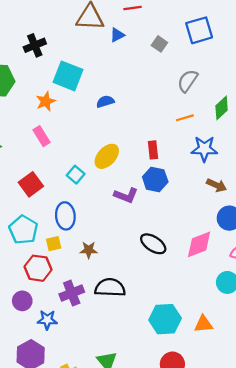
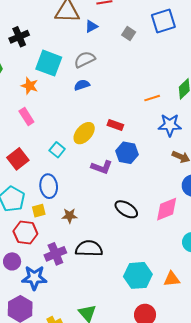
gray semicircle: (188, 81) -> (85, 59), moved, turned 30
orange star: (46, 101) -> (30, 86), turned -30
red rectangle: (153, 150) -> (115, 125), moved, turned -63
blue star: (47, 320) -> (34, 278), size x1.4

